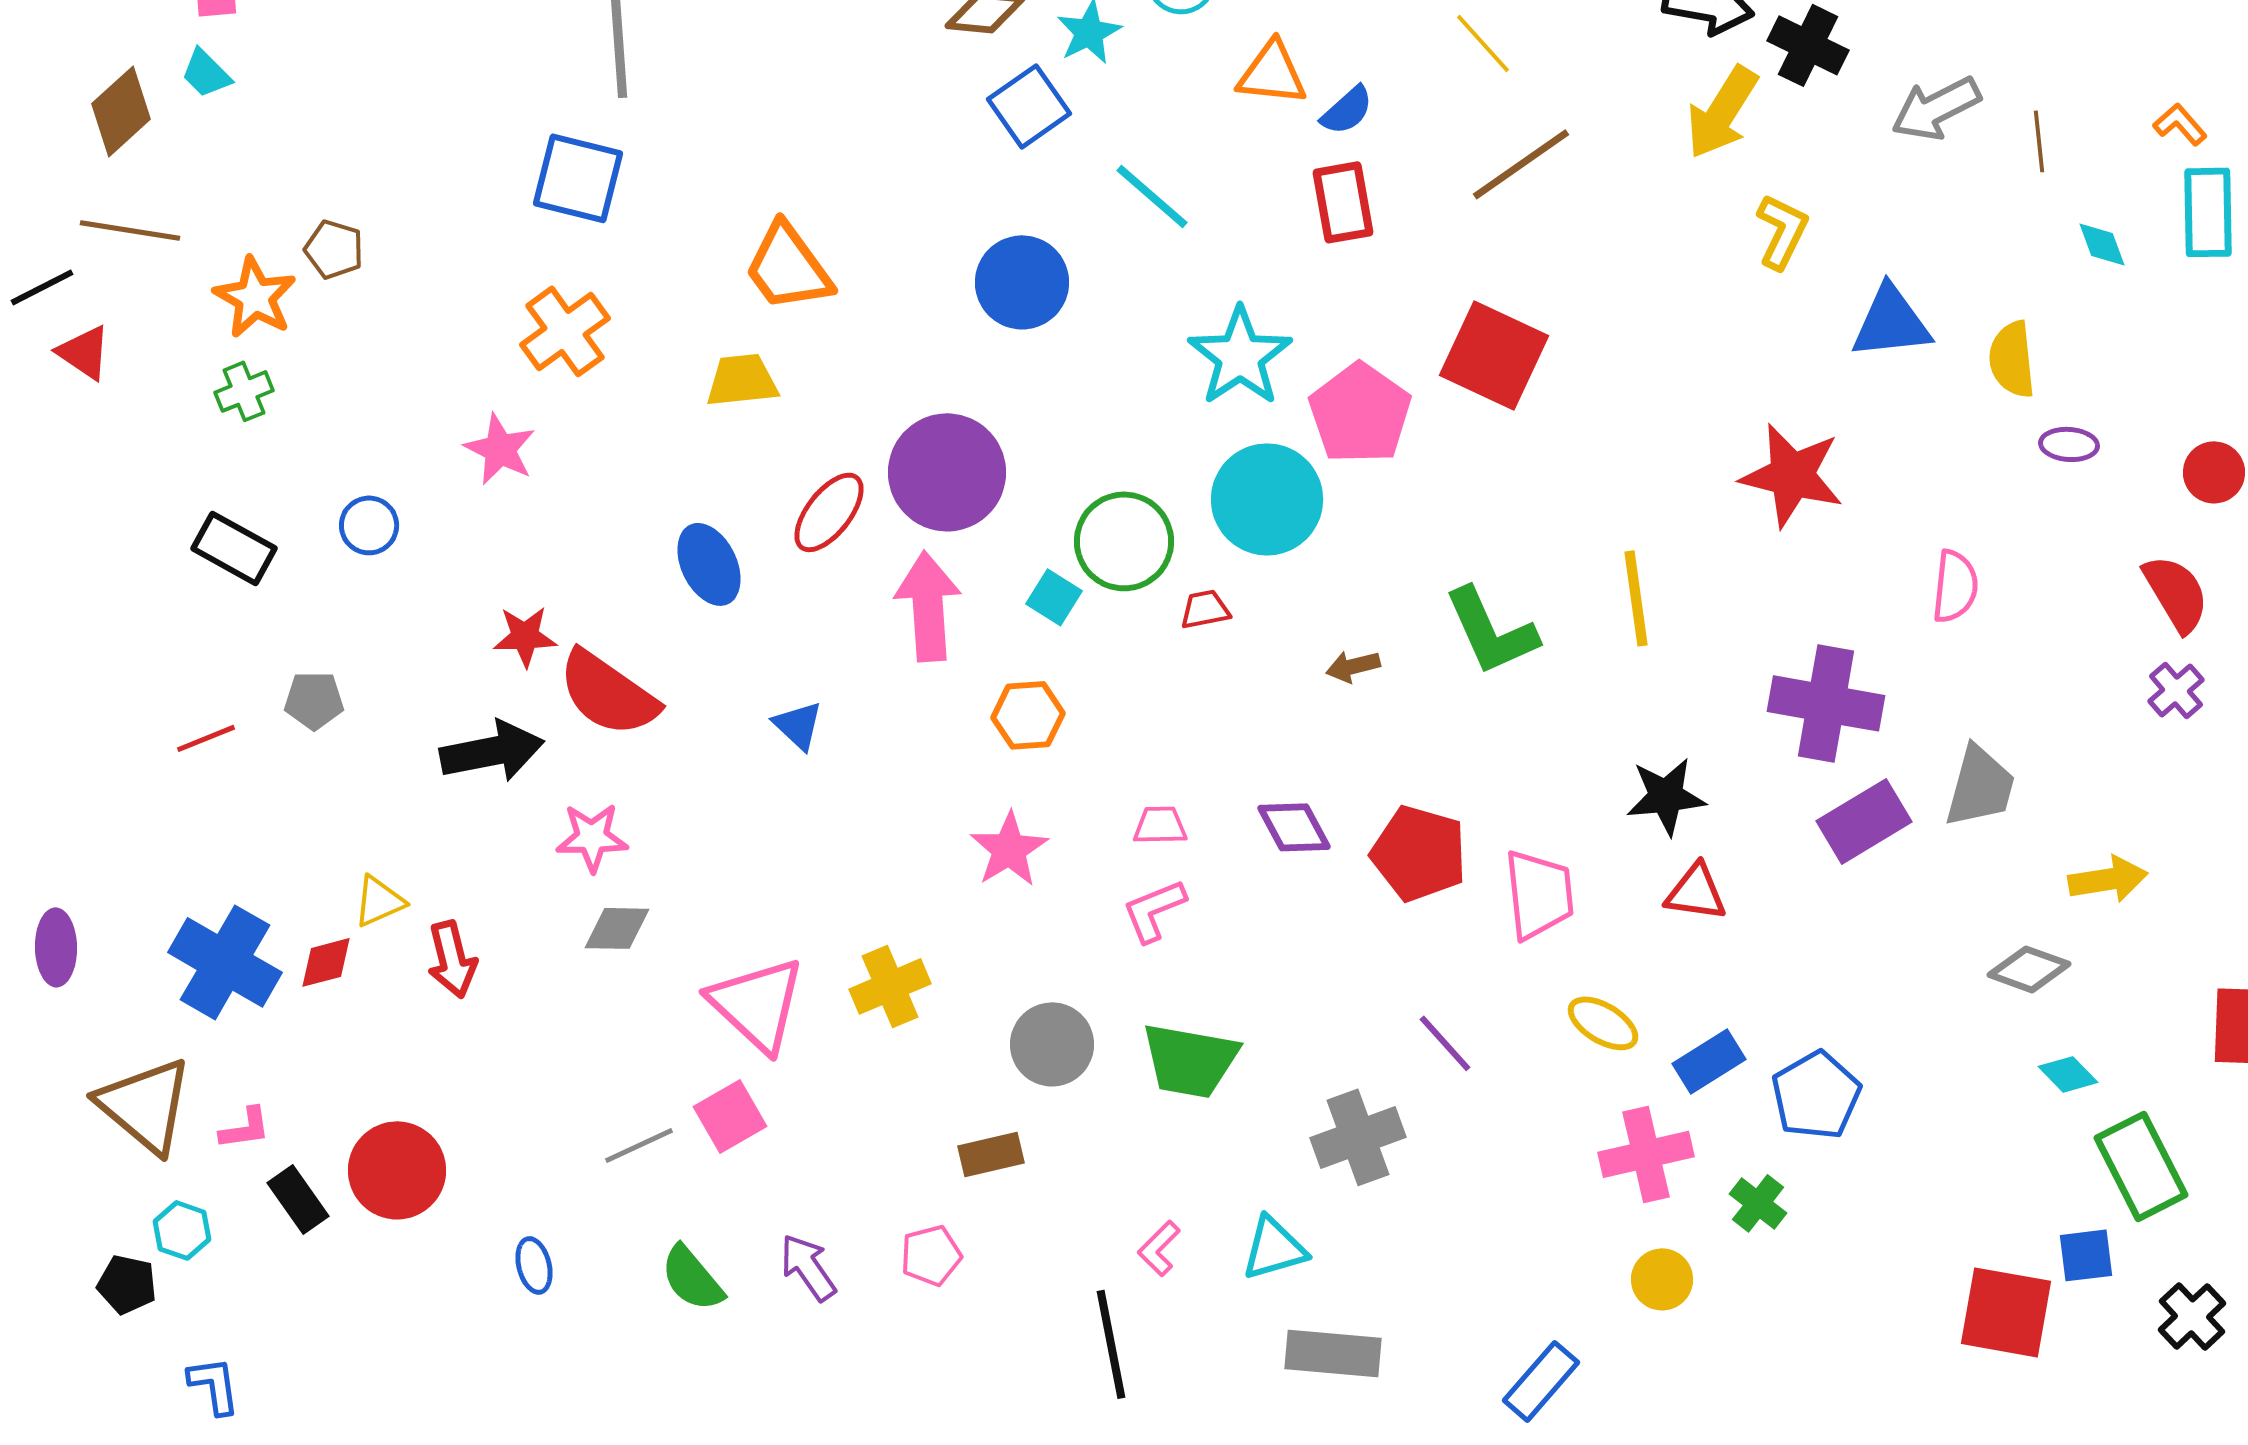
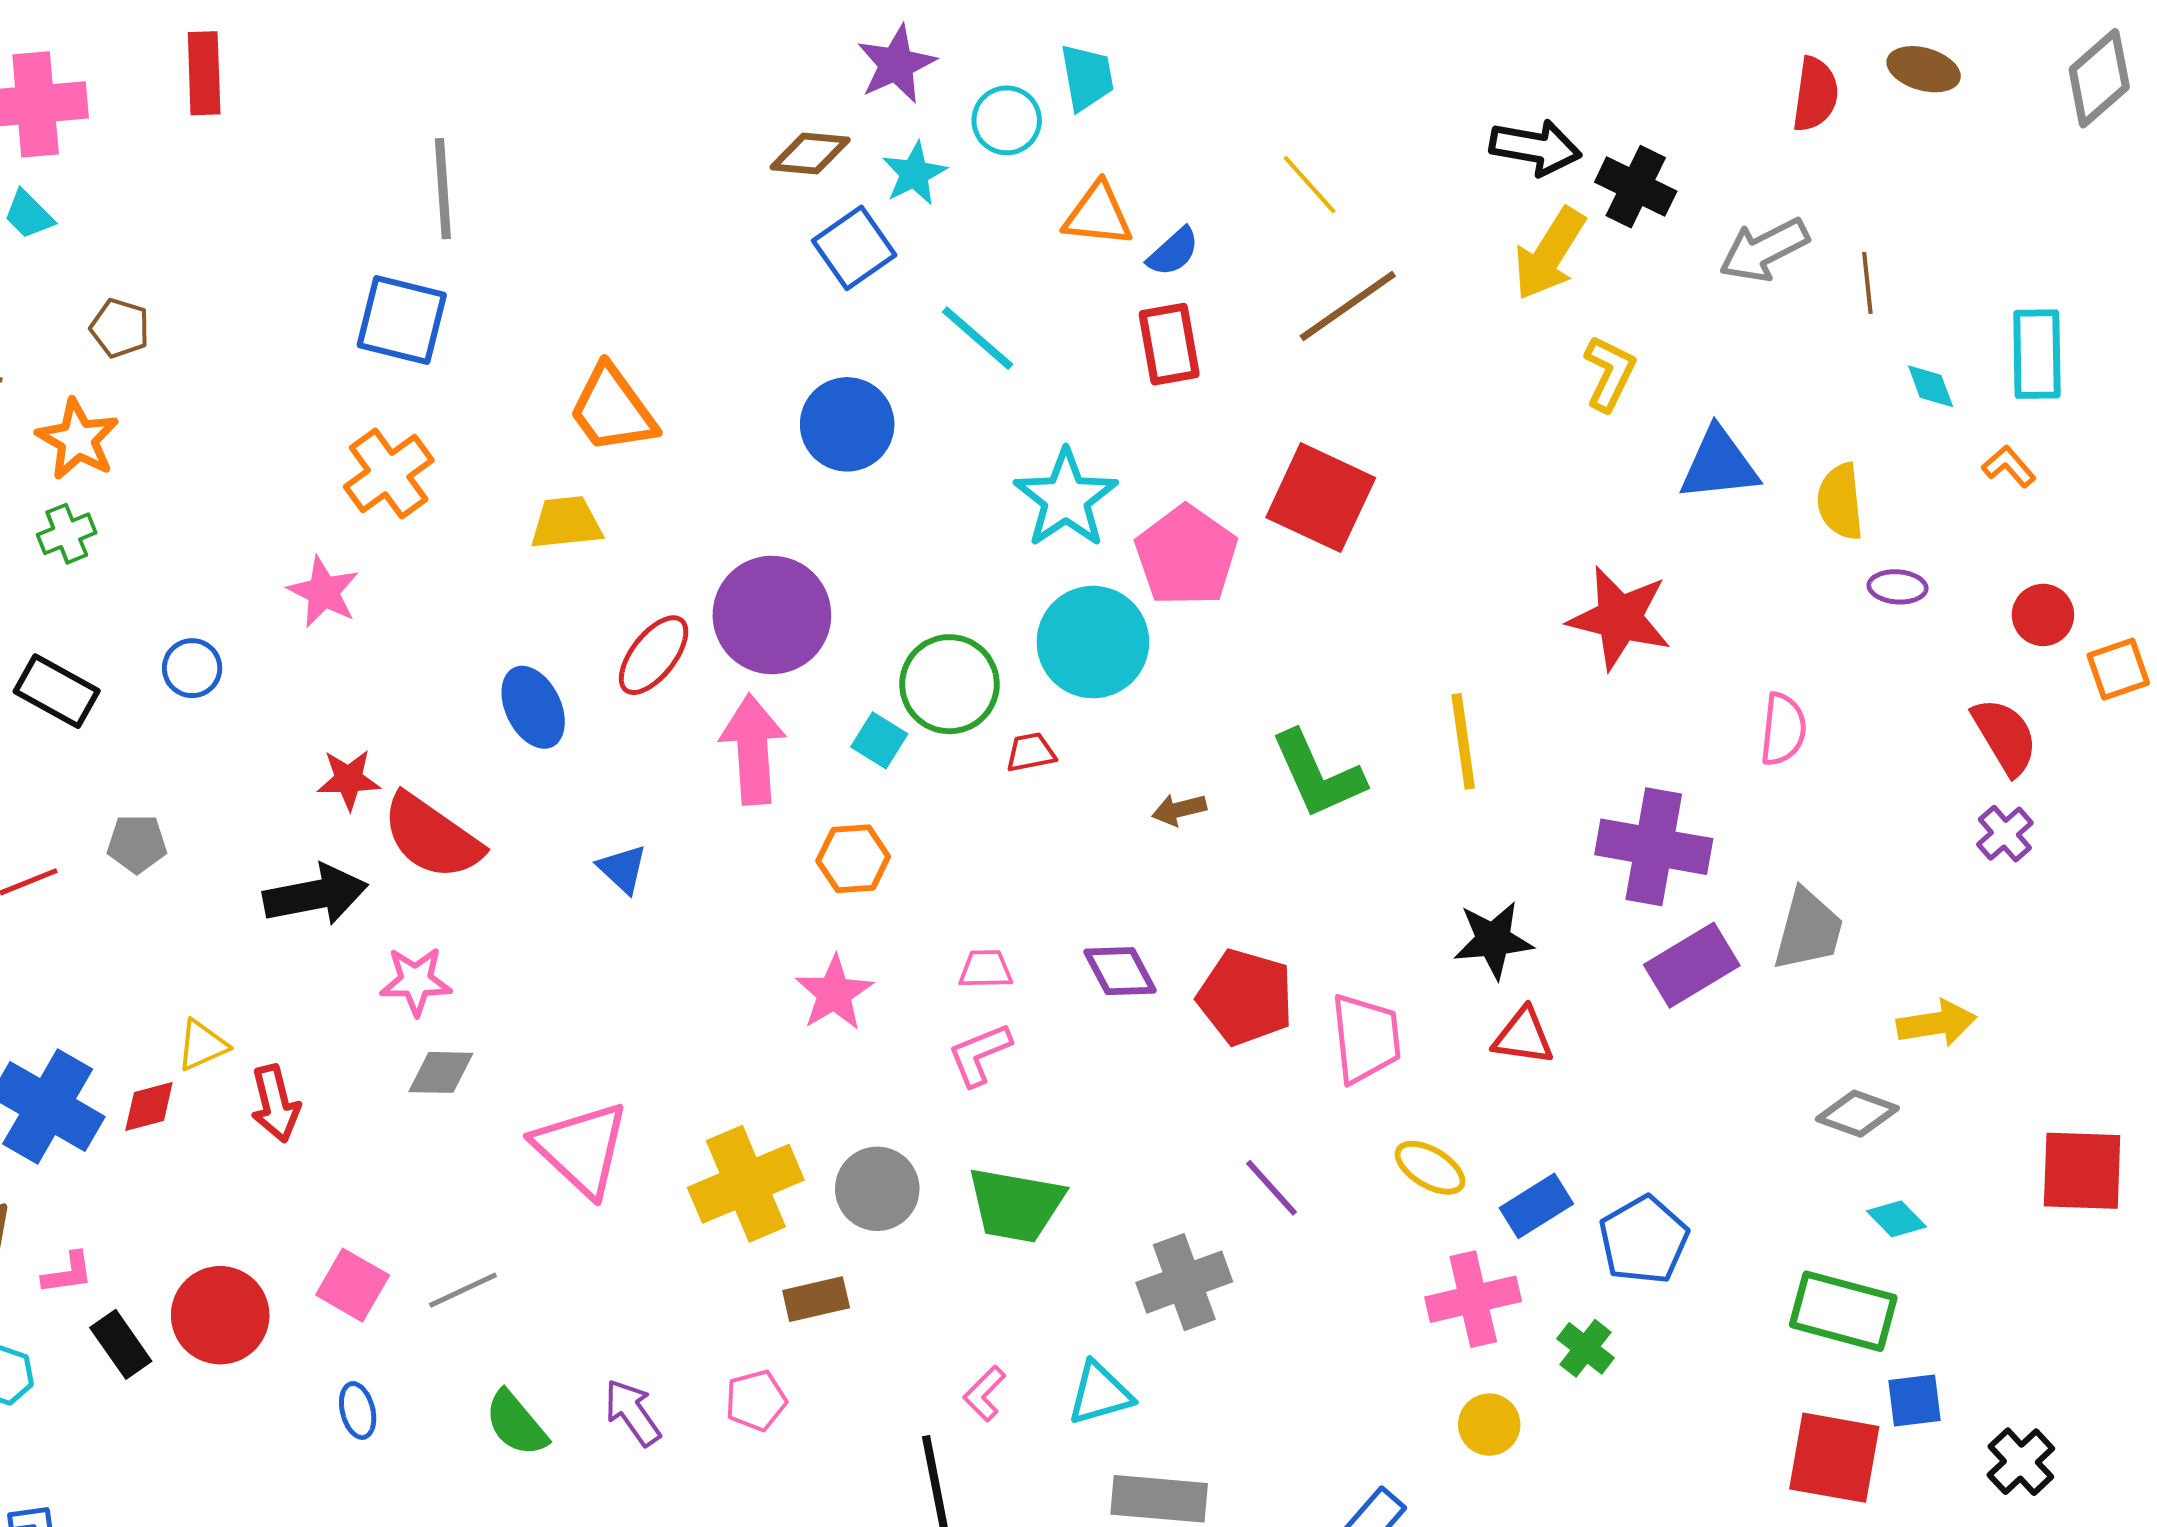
orange L-shape: (2180, 124) -> (2009, 466), moved
brown pentagon: (334, 249) -> (120, 328), moved
yellow cross: (890, 986) -> (746, 1184), moved, size x1.4
pink square: (730, 1116) -> (353, 1285), moved, turned -30
green rectangle: (2141, 1166) -> (1843, 1311), moved, turned -48

